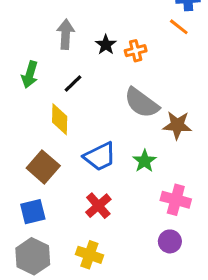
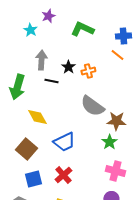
green arrow: (30, 75) -> (17, 87), size x1.4
black line: (73, 83) -> (51, 81), moved, turned 56
yellow diamond: (60, 119) -> (37, 117), turned -30
green star: (145, 161) -> (109, 142), moved
blue square: (33, 212) -> (33, 179), moved

